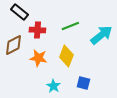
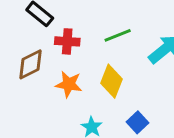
blue square: (83, 83) -> (137, 122), turned 32

